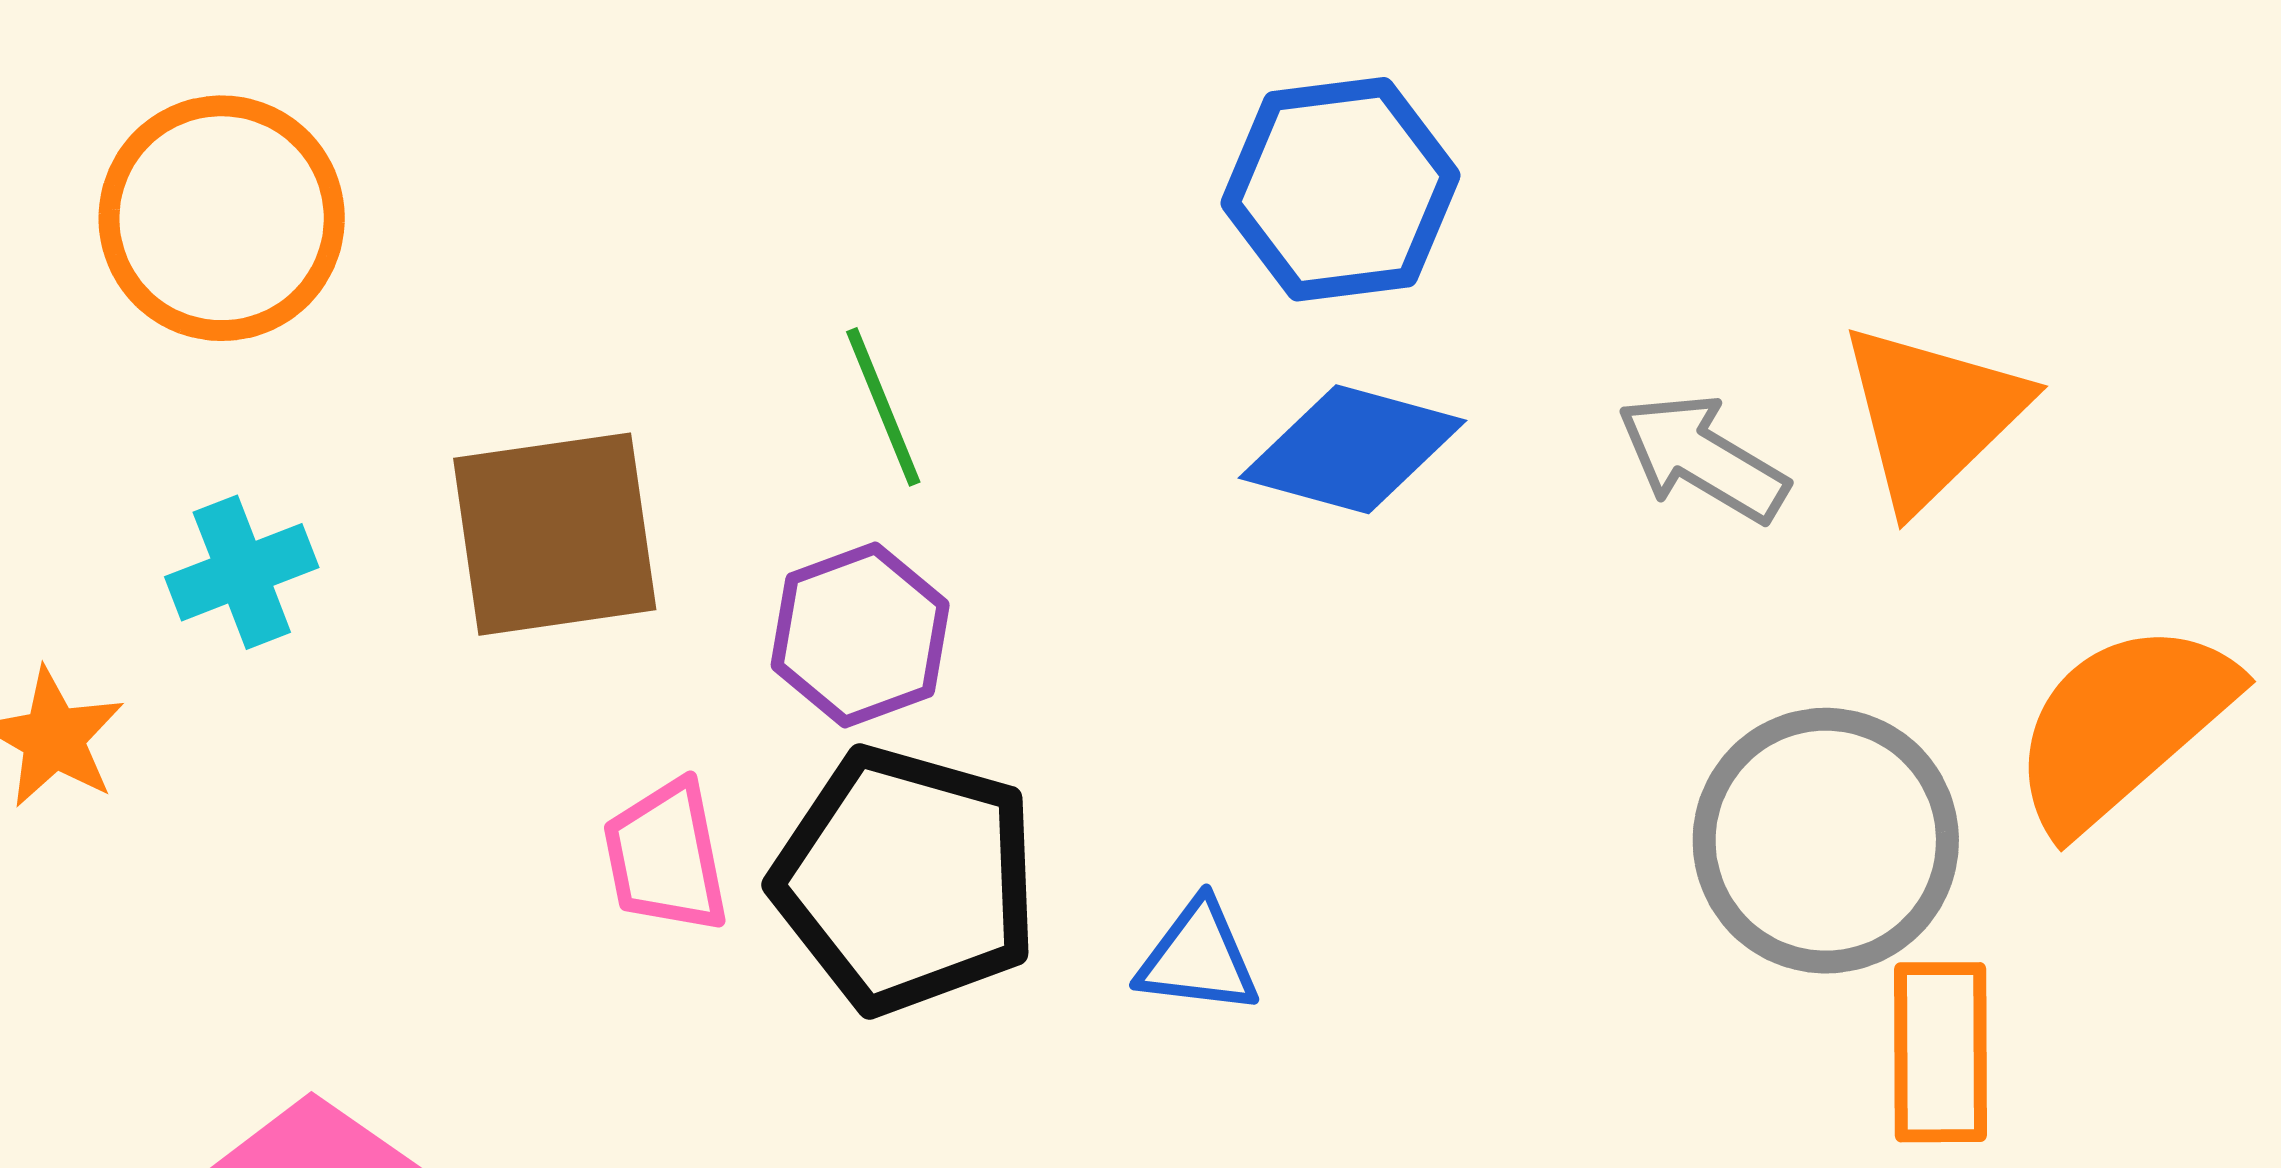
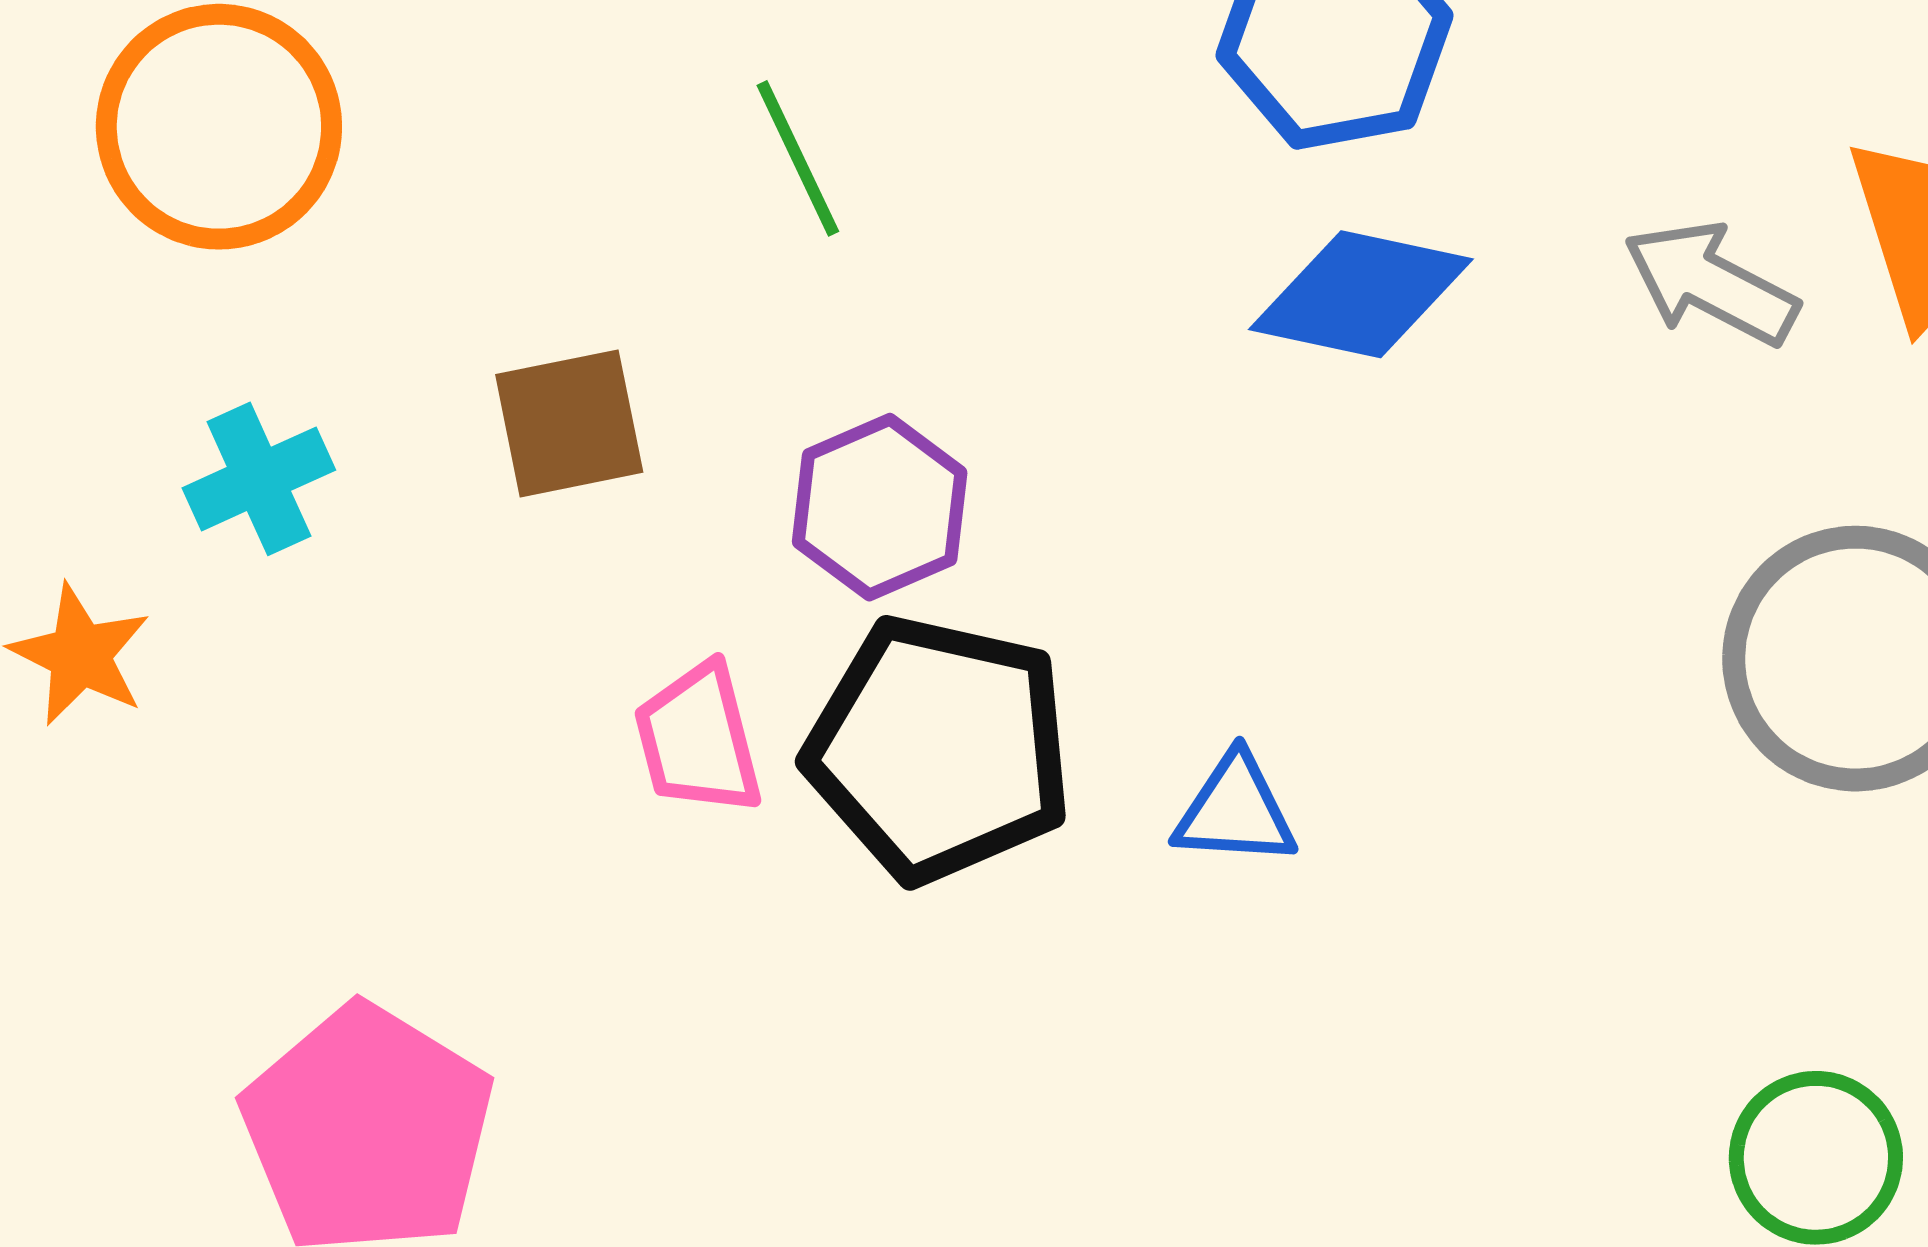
green line: (883, 407) -> (798, 158), moved
brown square: (555, 534) -> (569, 423), size x0.7

